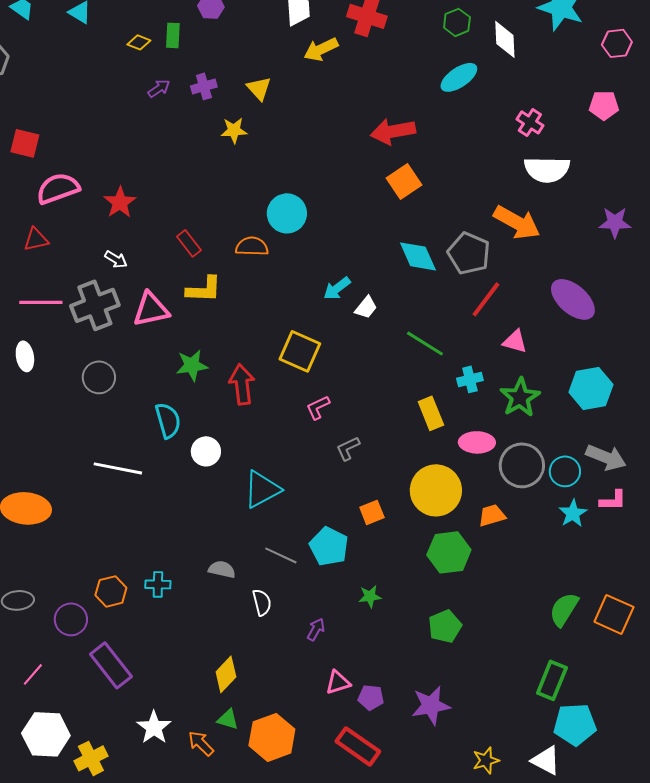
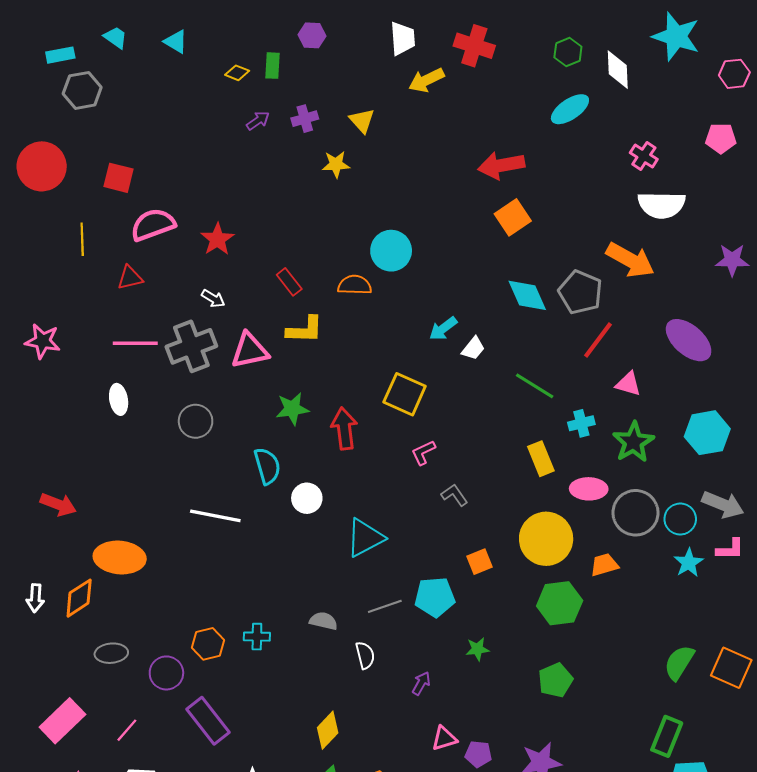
gray L-shape: (348, 448) -> (455, 495), turned 80
cyan pentagon: (329, 546) -> (435, 597), turned -30
gray line: (281, 555) -> (385, 606), turned -44

